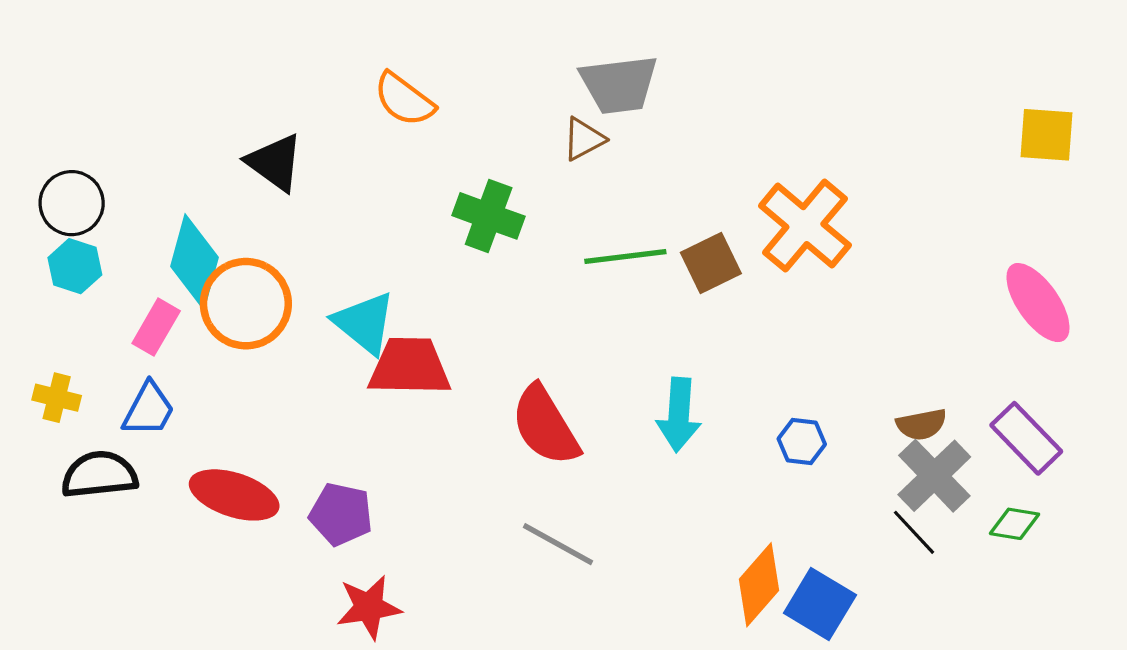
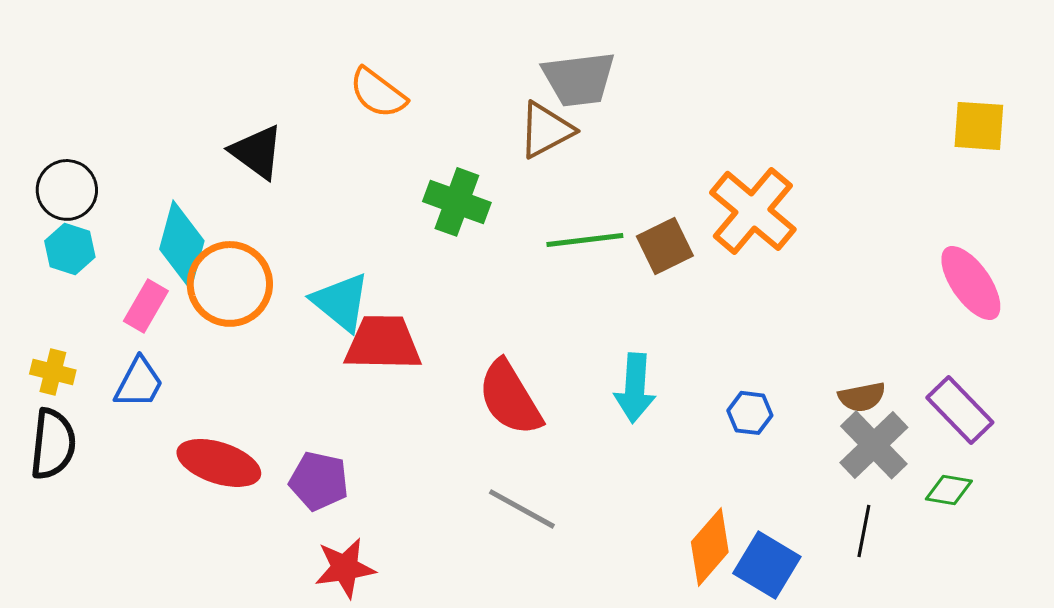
brown triangle: (584, 139) -> (546, 130), size x1.4
black semicircle: (99, 475) -> (53, 444), moved, turned 102
black line: (914, 532) -> (864, 531), moved, turned 54

